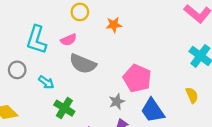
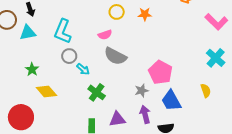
orange star: (114, 25) -> (145, 14), moved
cyan L-shape: (36, 40) -> (63, 31), moved
gray circle: (17, 70) -> (69, 56), moved

